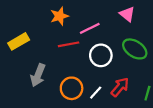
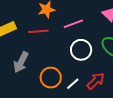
red line: (69, 44) -> (38, 31), moved

